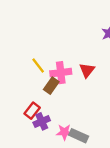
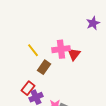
pink cross: (61, 73) -> (61, 49), moved

